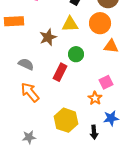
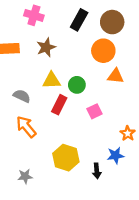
yellow triangle: (70, 24) -> (52, 80), moved
brown star: (48, 37) -> (46, 47), moved
pink square: (106, 82) -> (95, 111), moved
orange star: (95, 98) -> (128, 133), moved

